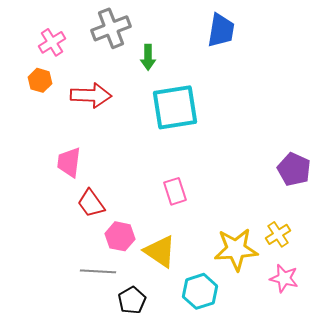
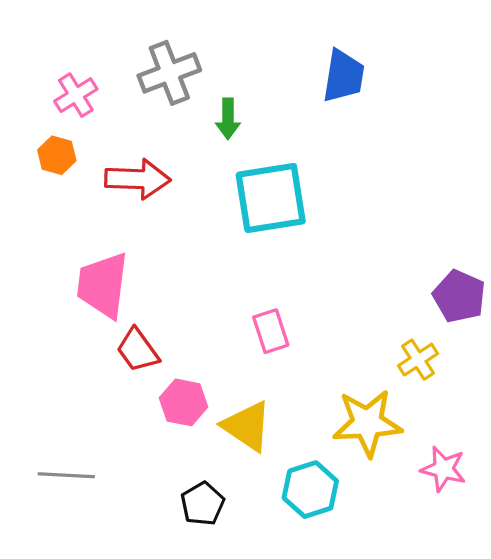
pink trapezoid: (69, 162) -> (103, 285), size x1.4
yellow cross: (278, 234) -> (418, 360), moved
gray line: (98, 271) -> (66, 475), moved

